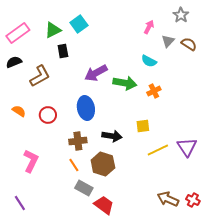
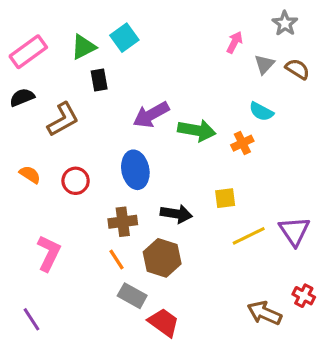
cyan semicircle: (149, 61) -> (261, 112), moved
red cross: (193, 200) -> (304, 296), moved

